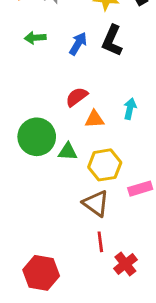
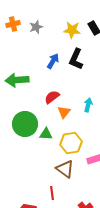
green arrow: (35, 38) -> (17, 80), moved, size x1.6
orange triangle: (94, 119) -> (64, 112), turned -48
red line: (100, 242) -> (52, 193), moved

